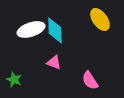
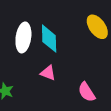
white ellipse: (31, 30) -> (23, 37), turned -64

